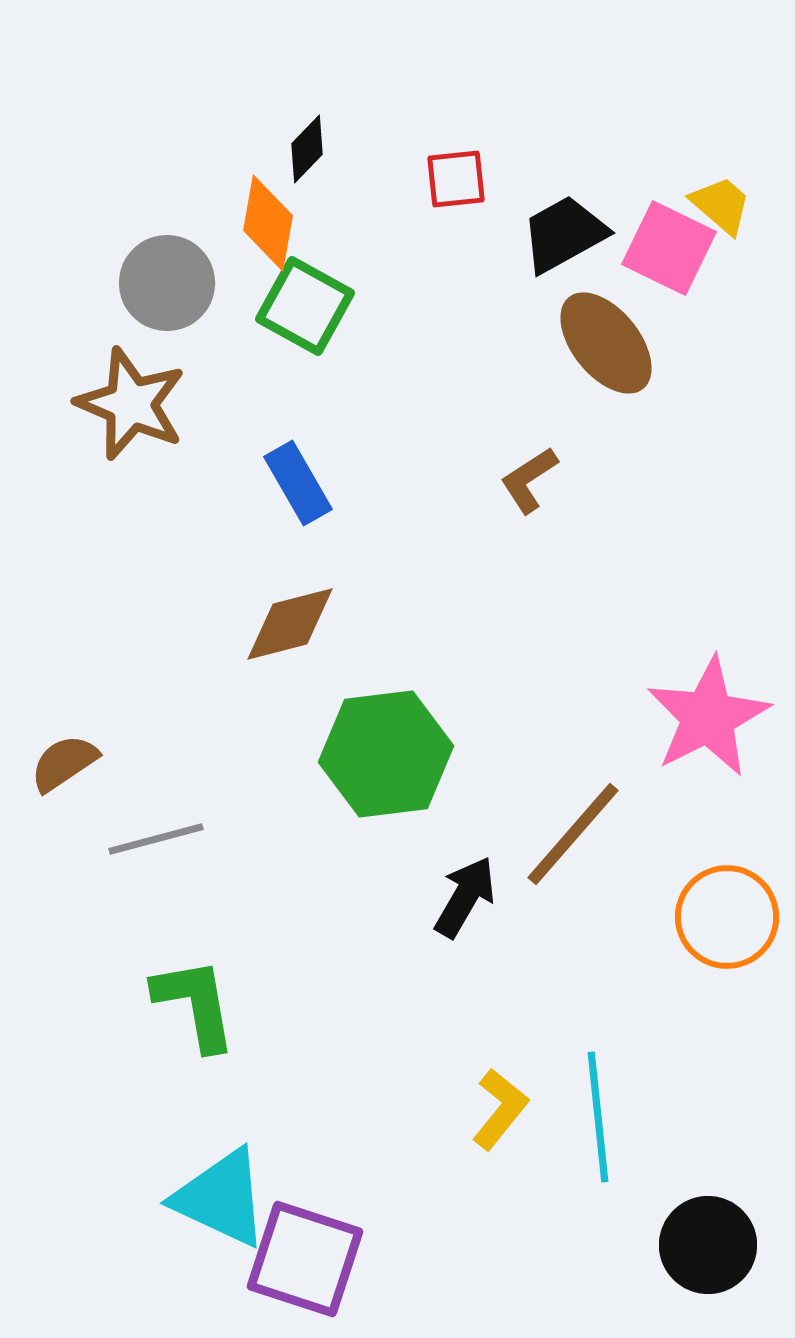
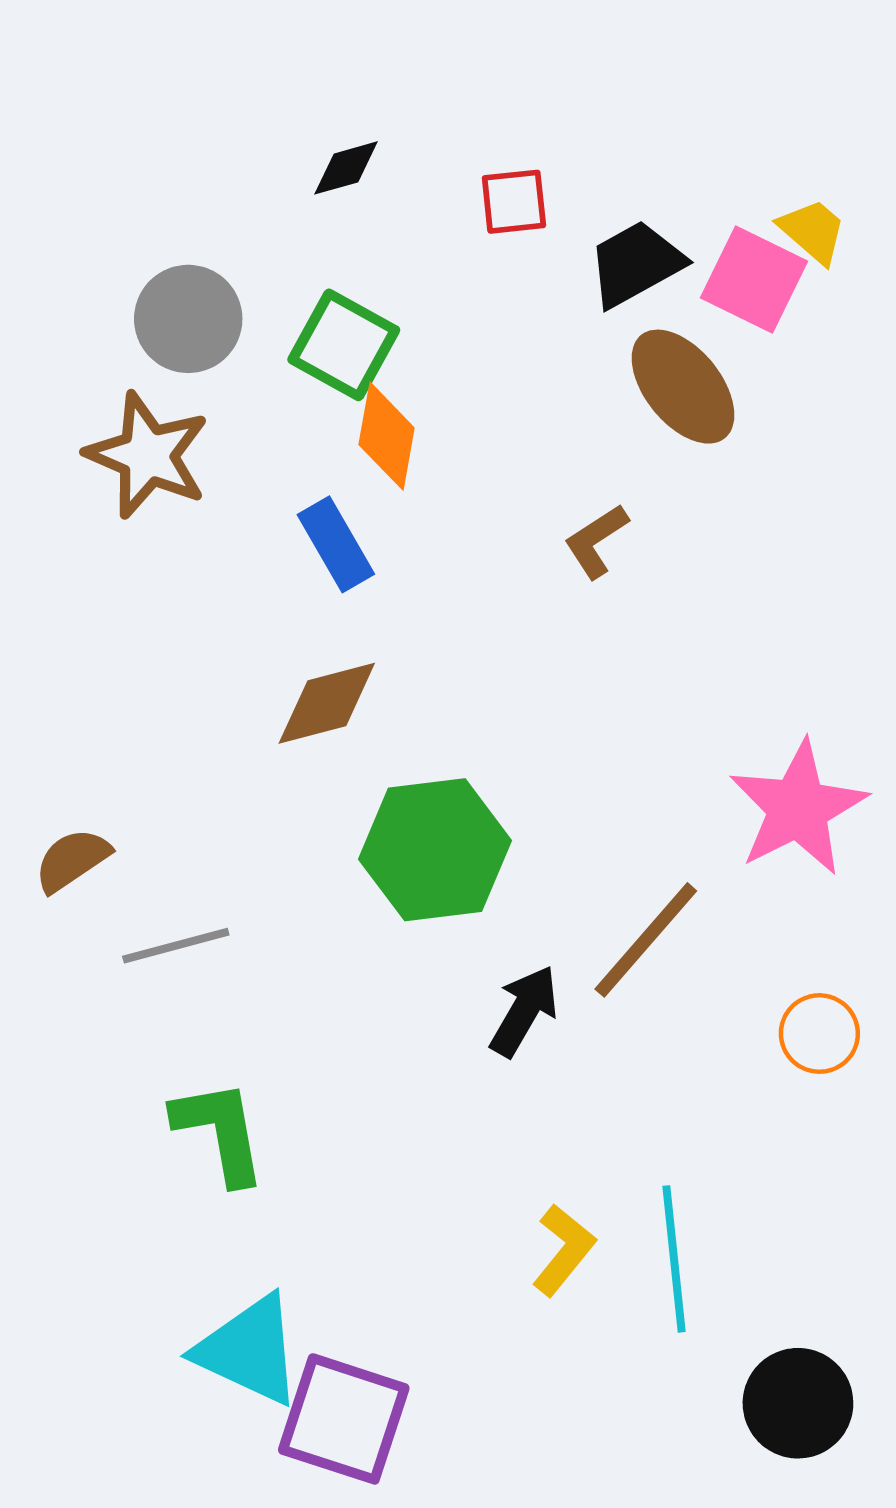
black diamond: (307, 149) -> (346, 168), turned 30
orange diamond: (268, 223) -> (387, 436), moved
orange circle: (727, 917) -> (819, 1034), size x0.7

